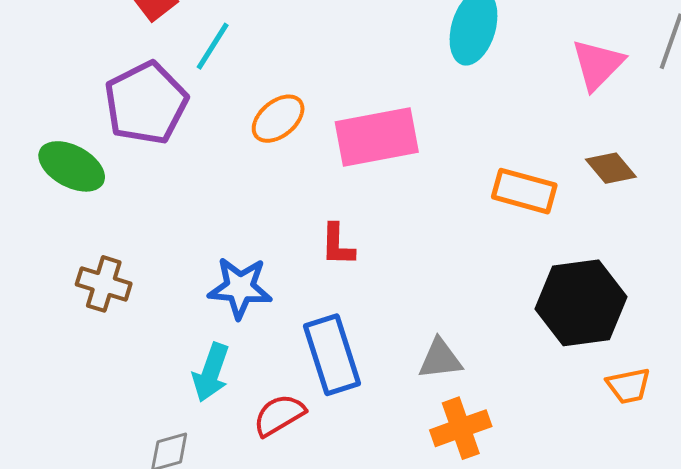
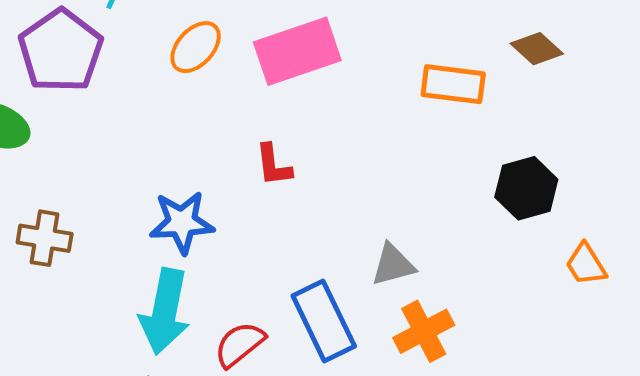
black hexagon: (581, 303) -> (526, 188), size x0.7
blue rectangle: (332, 355) -> (324, 321), moved
cyan arrow: (211, 372) -> (165, 311), size x1.4
orange trapezoid: (628, 386) -> (586, 265), turned 78

